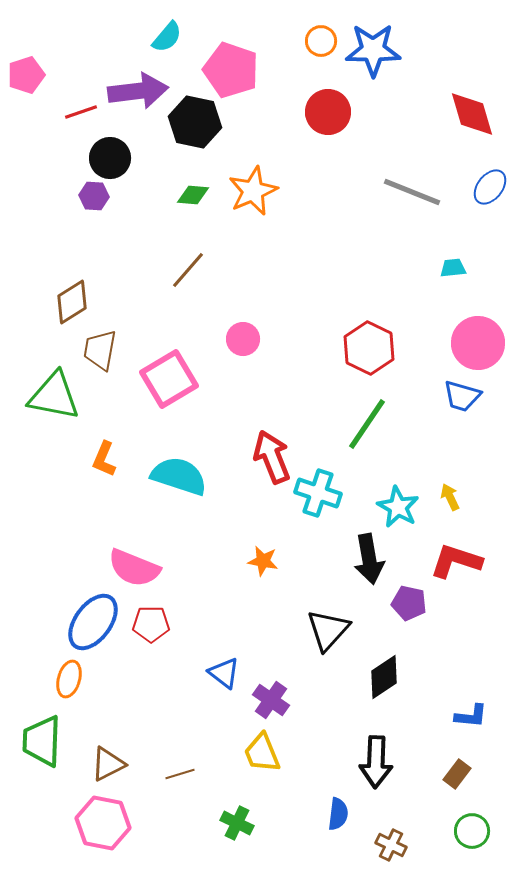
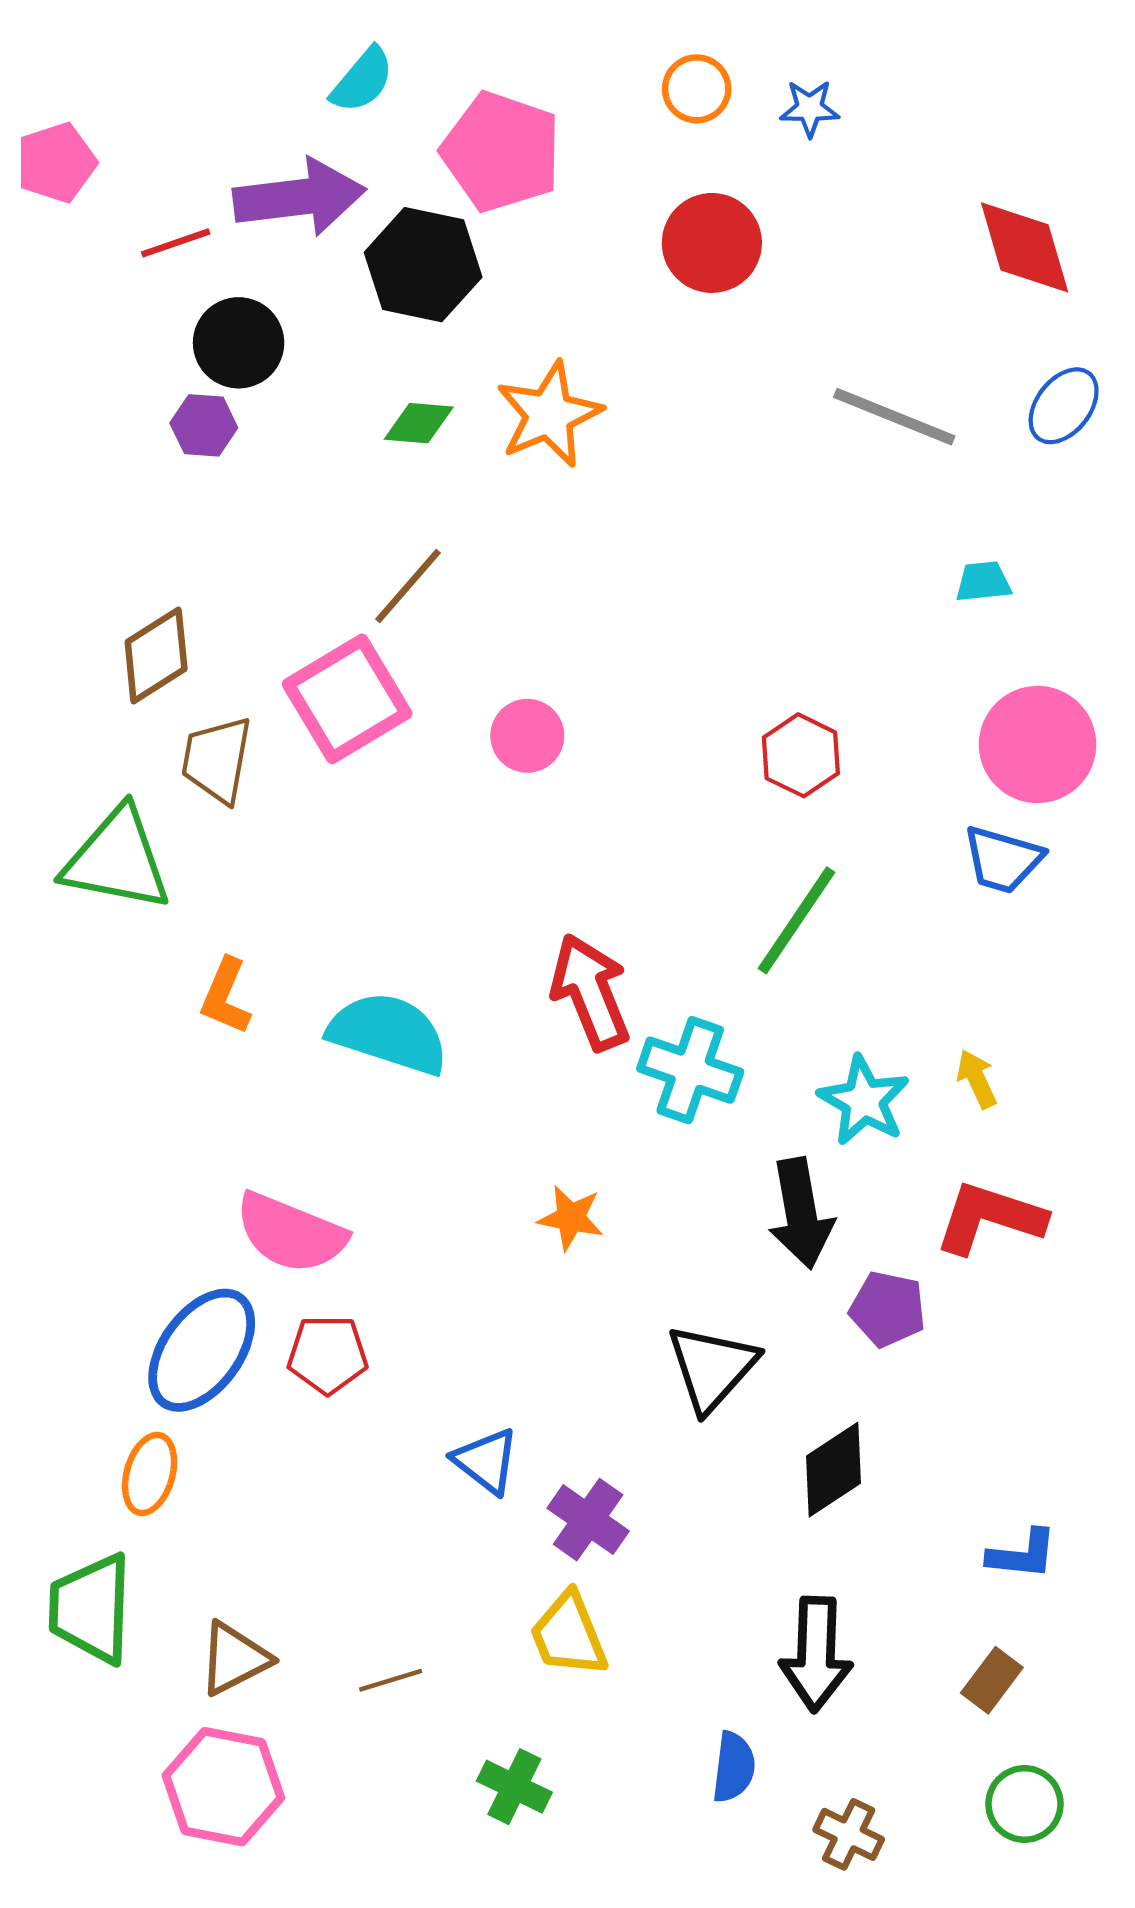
blue star: (373, 50) -> (810, 108), size x0.5
red hexagon: (369, 348) -> (801, 755), size x0.7
pink square: (169, 379) -> (347, 699), moved

